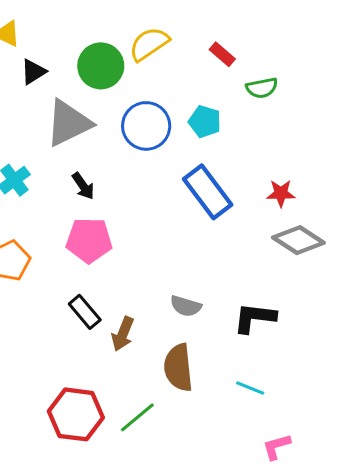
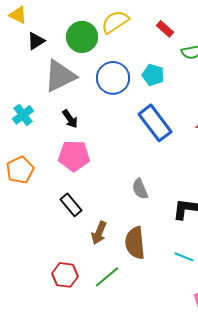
gray semicircle: (186, 306) -> (140, 189), moved, turned 50
brown arrow: (123, 334) -> (99, 233), moved
red hexagon: (76, 414) -> (65, 275), size x0.7

